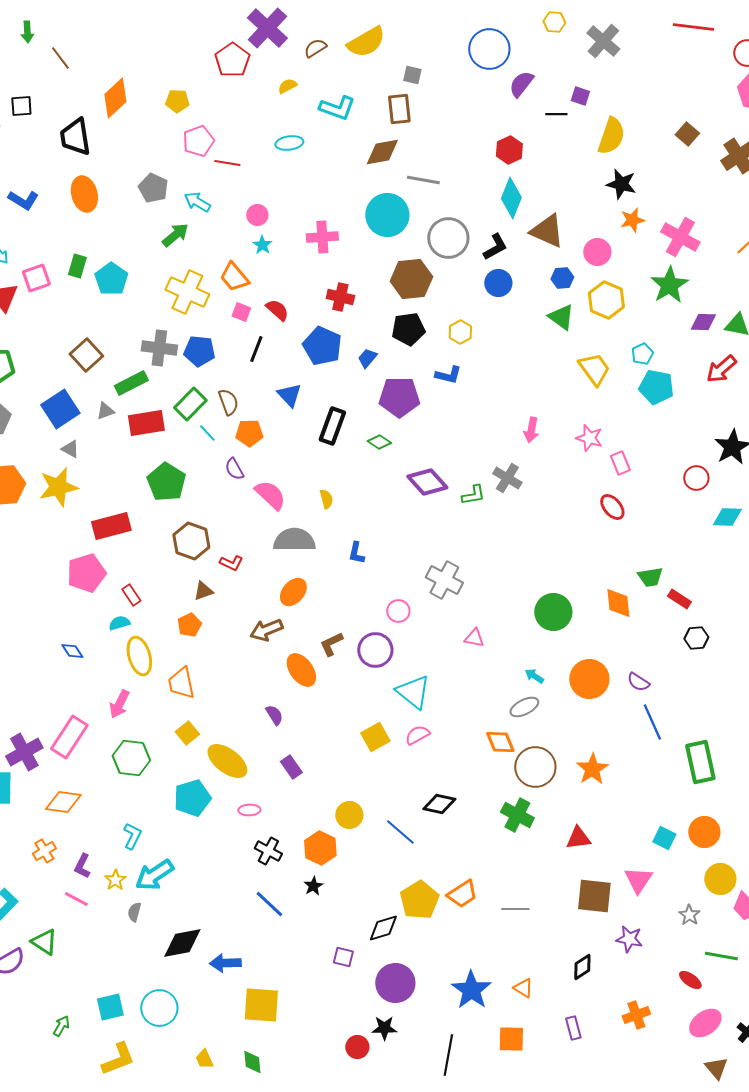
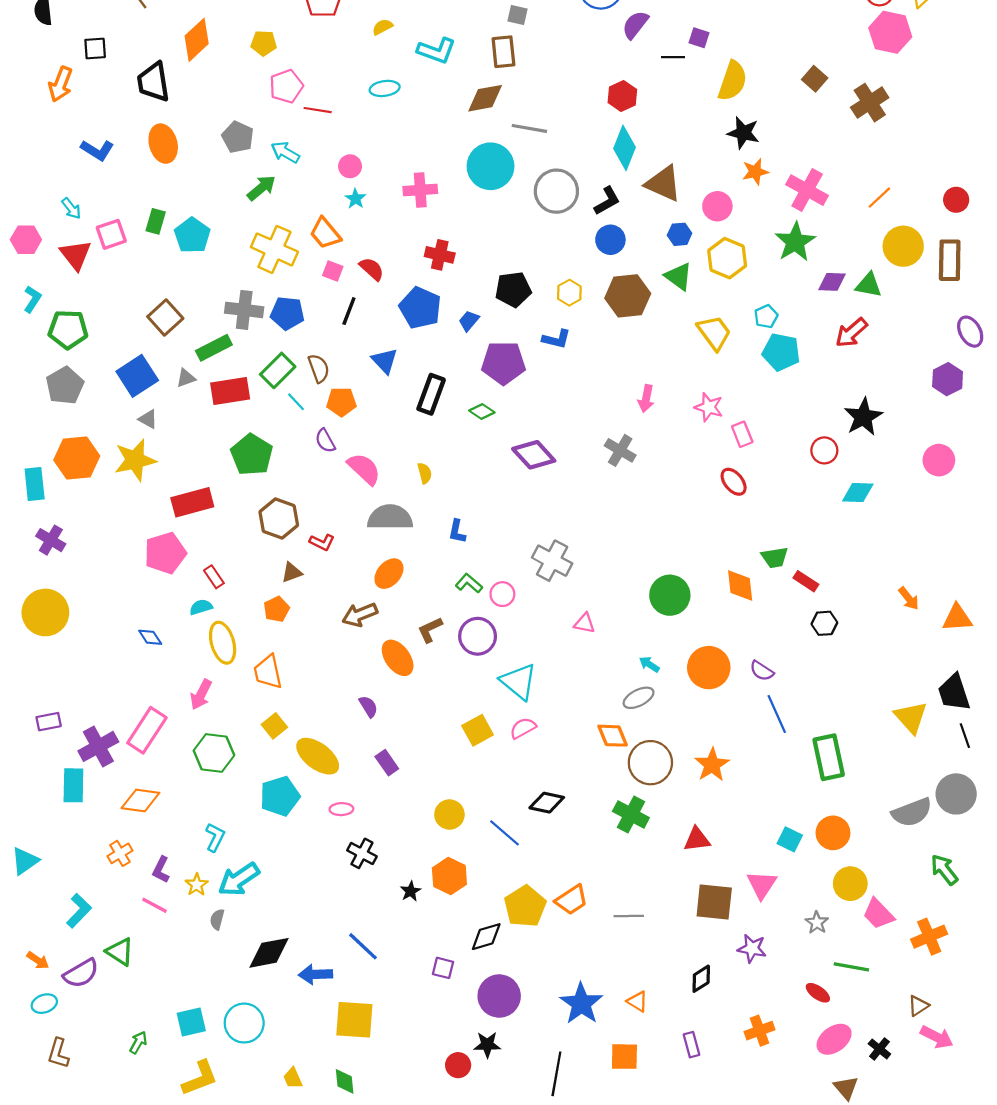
brown hexagon: (411, 279) -> (628, 296), moved
green L-shape: (473, 495) -> (469, 583), moved, turned -130
orange hexagon: (320, 848) -> (449, 876), moved
blue line: (269, 904) -> (363, 946), moved

